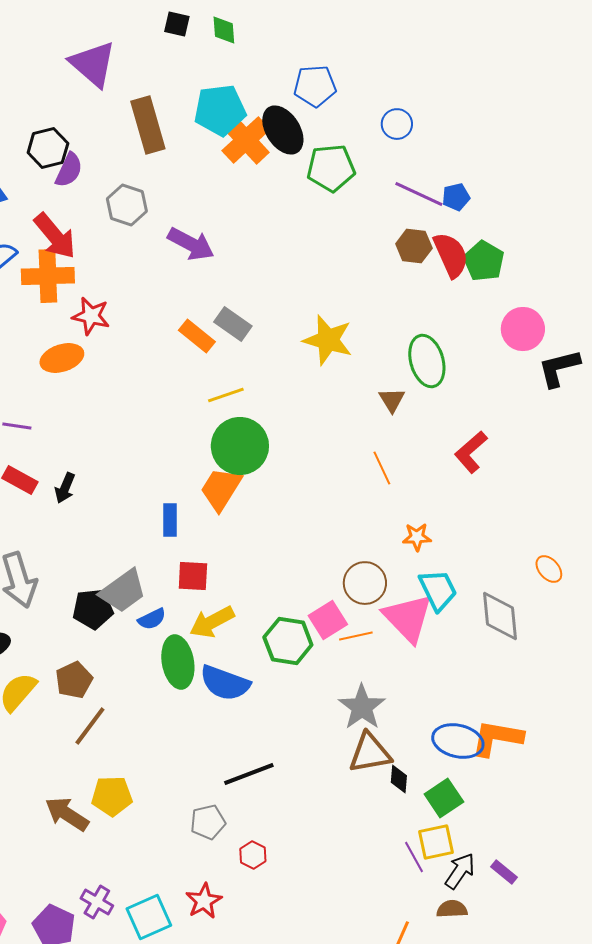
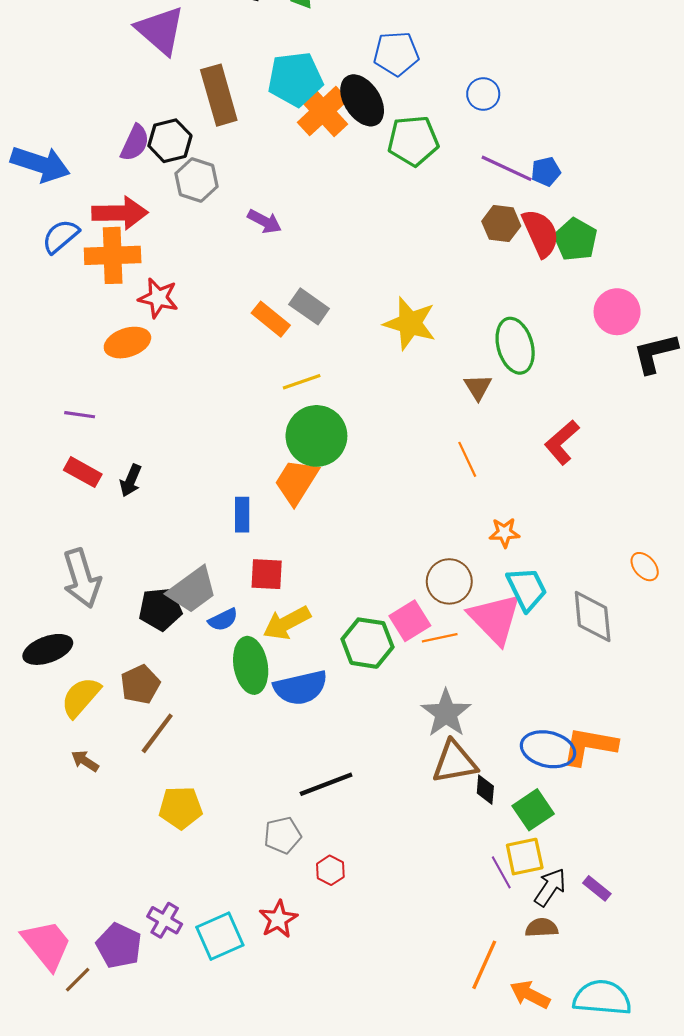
black hexagon: (48, 148) -> (170, 141), moved
red arrow: (55, 236) -> (120, 213), turned -51
purple arrow: (191, 244) -> (264, 221), size x0.7
blue semicircle: (225, 683) -> (301, 688), turned -33
brown arrow: (67, 814) -> (85, 761), moved, size x0.6

